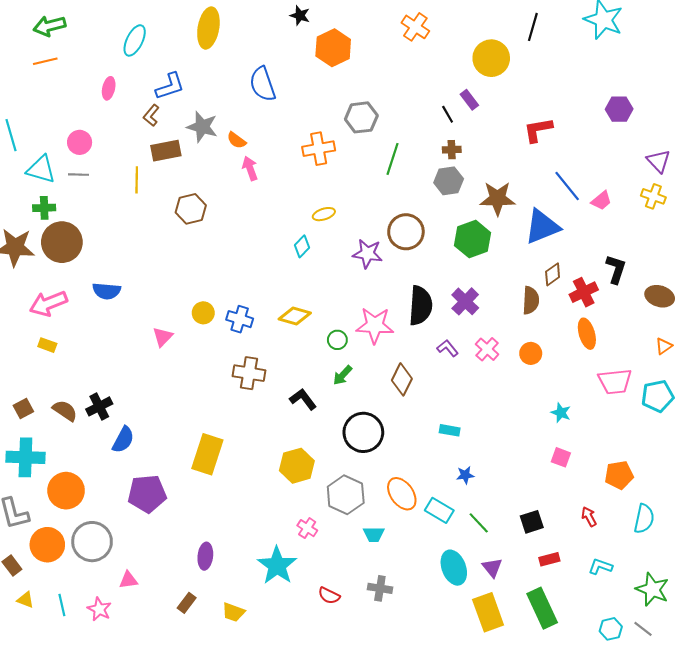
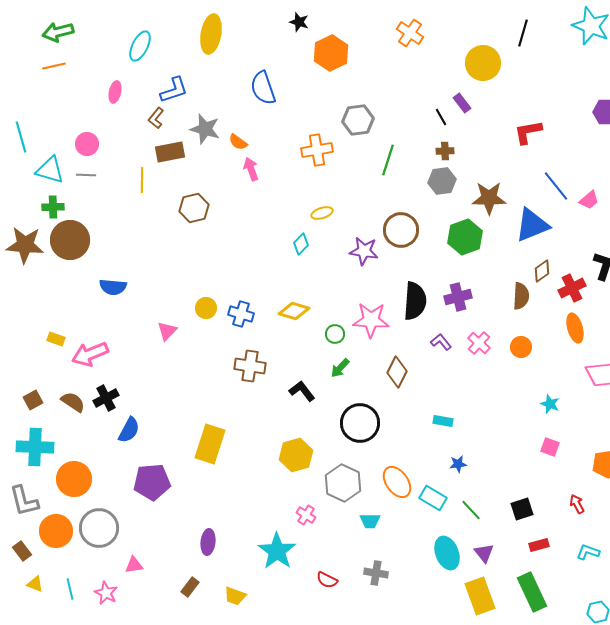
purple cross: (465, 301) -> (458, 297), turned 32
pink arrow: (48, 303) -> (90, 354), moved

